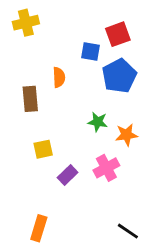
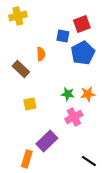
brown rectangle: (30, 99) -> (21, 69), turned -42
green star: (98, 122) -> (68, 94), moved
purple rectangle: (68, 175) -> (47, 141), moved, size x1.5

